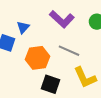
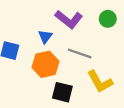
blue triangle: (23, 27) -> (45, 36), moved

